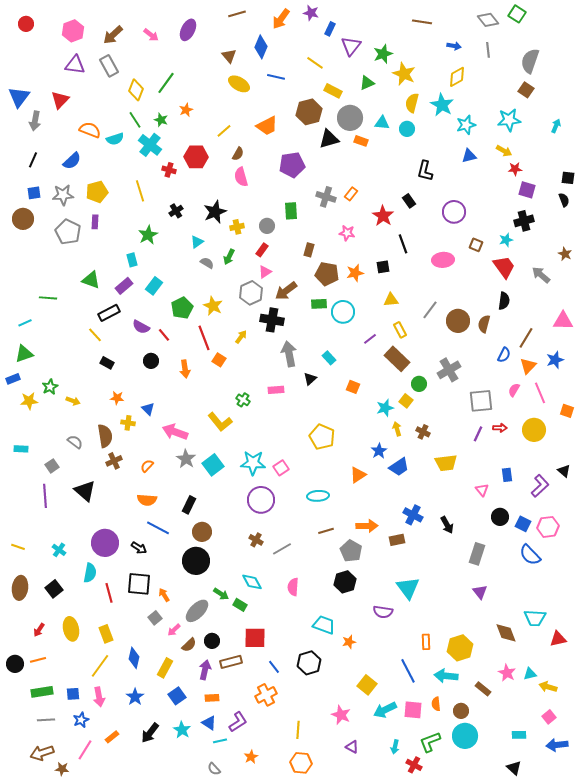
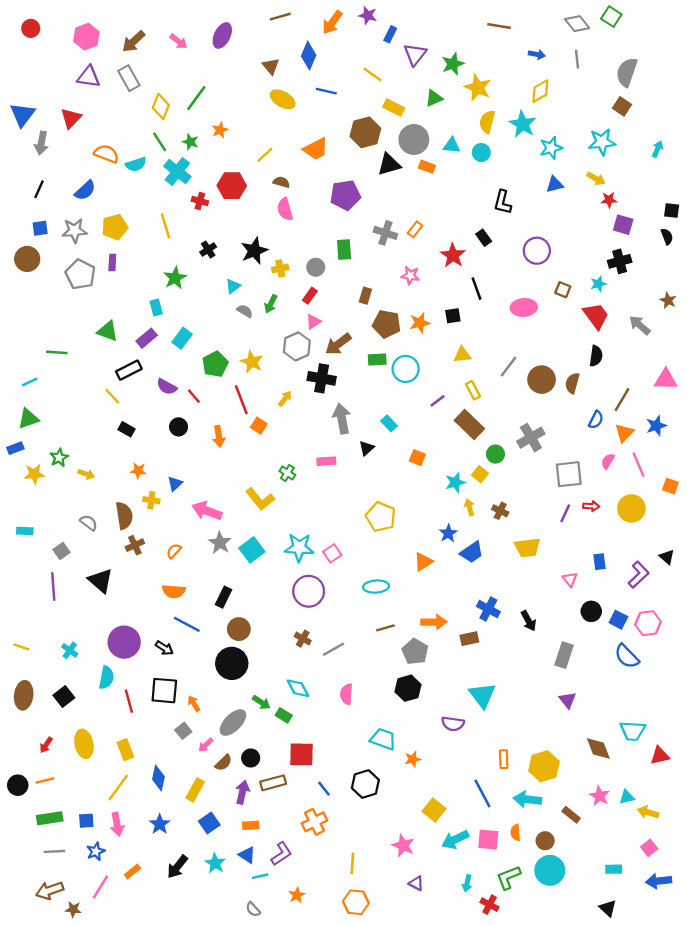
brown semicircle: (238, 154) -> (281, 182), turned -104
blue triangle: (148, 409) -> (175, 484), turned 32

